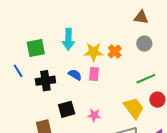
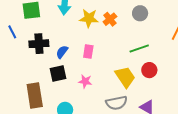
pink rectangle: (94, 74) -> (88, 52), moved
blue semicircle: (75, 75) -> (62, 52), moved, turned -88

